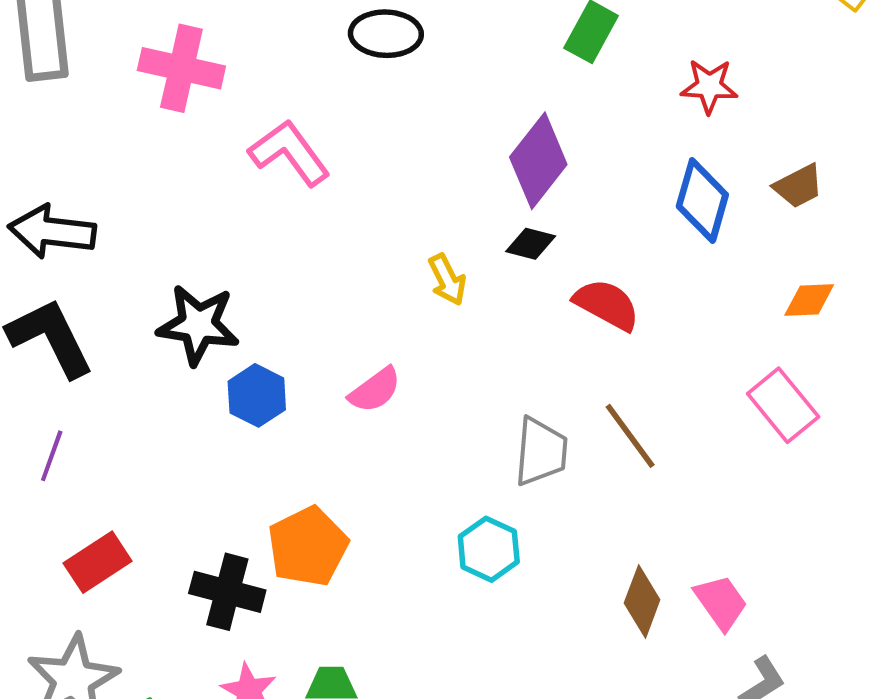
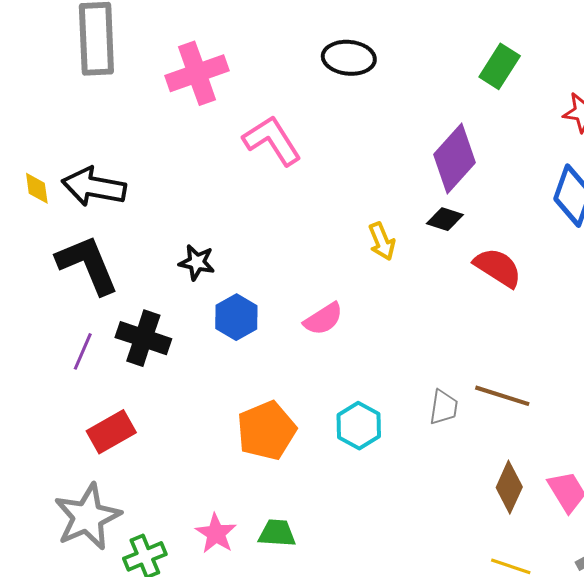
pink cross: (181, 68) -> (197, 73), turned -36
black star: (198, 325) -> (197, 262), size x0.6
brown line: (630, 436) -> (502, 396), moved, turned -40
gray trapezoid: (541, 452) -> (444, 407), moved, size x0.7
cyan hexagon: (489, 549) -> (359, 426), moved
black cross: (227, 592) -> (143, 338), moved

